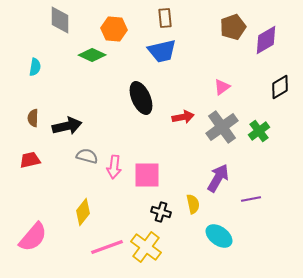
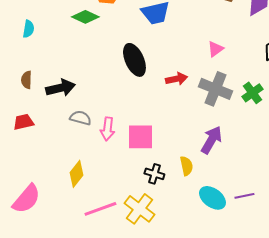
gray cross: (222, 127) -> (215, 89), turned -32
purple line: (251, 199) -> (244, 196), moved

